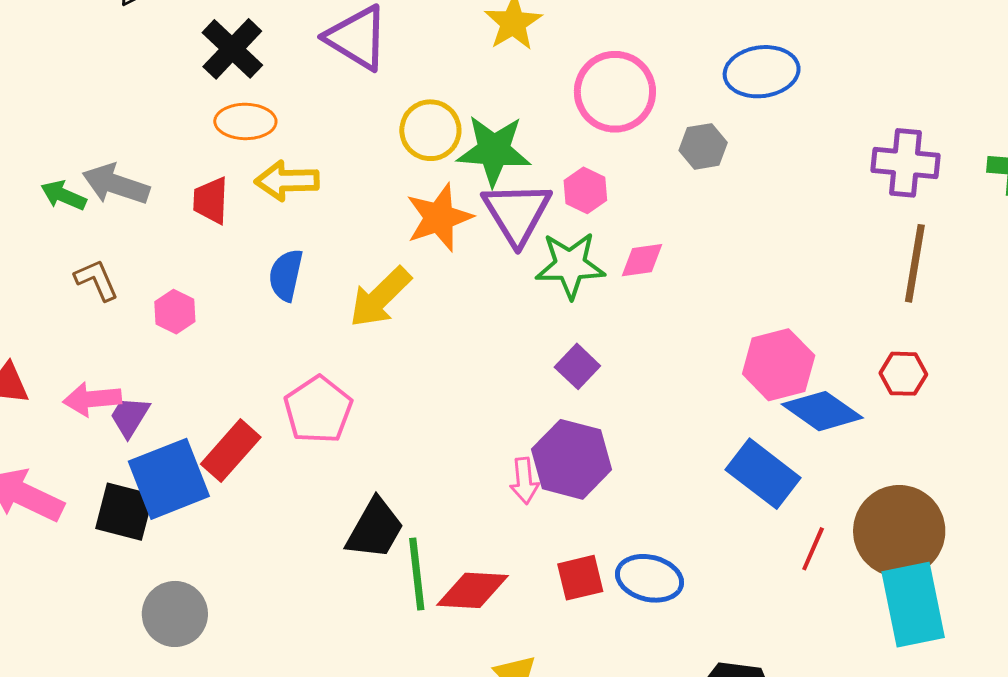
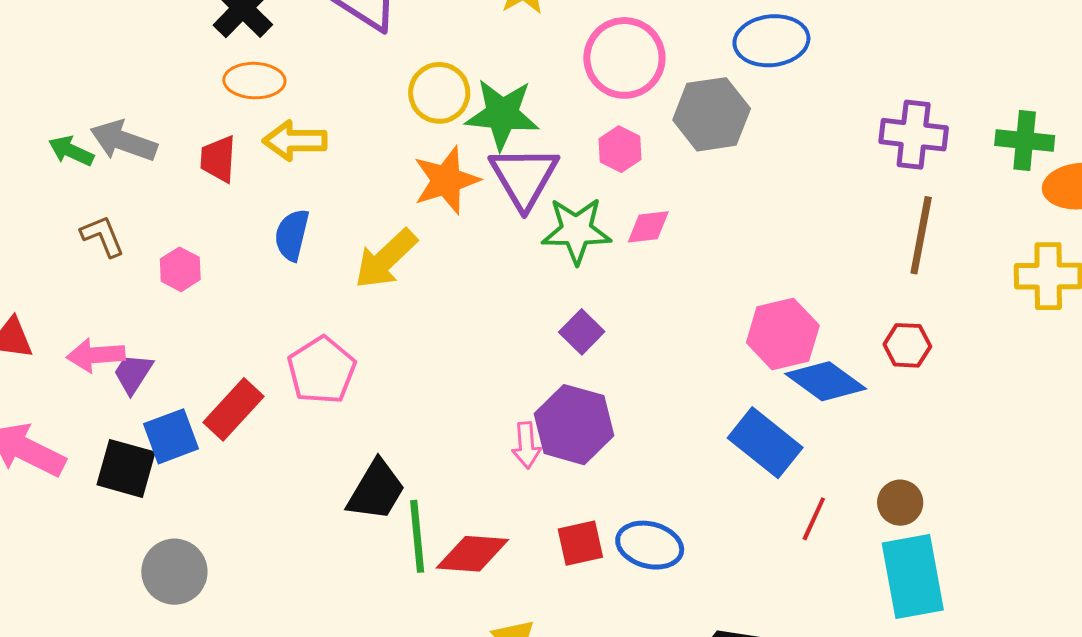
gray hexagon: (703, 146) -> (712, 114), size x1.6
pink hexagon: (585, 190) -> (620, 149), moved
blue square: (169, 479) -> (171, 436), size x0.7
brown circle: (899, 531) -> (900, 503), size x0.5

